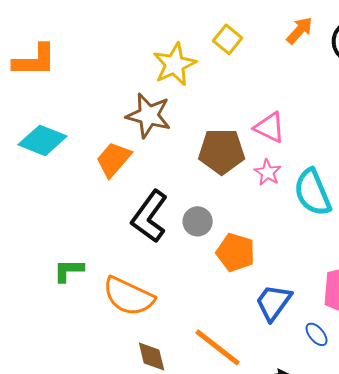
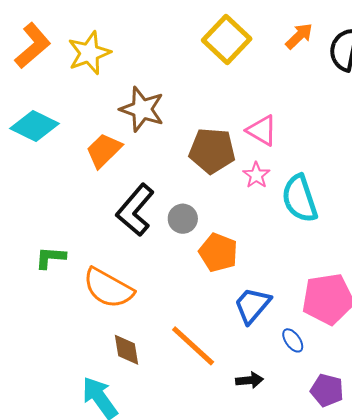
yellow square: (228, 39) -> (227, 40), size x1.6
orange L-shape: (35, 60) -> (33, 46), turned -45
yellow star: (175, 64) -> (89, 53), moved

